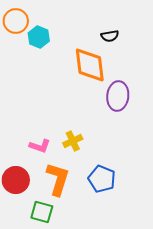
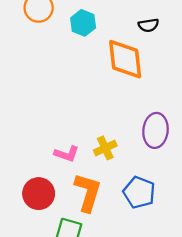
cyan hexagon: (39, 37) -> (83, 23), moved
purple ellipse: (118, 96) -> (156, 130), moved

